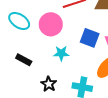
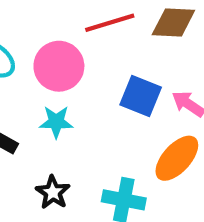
cyan star: (61, 53) -> (56, 122), moved

